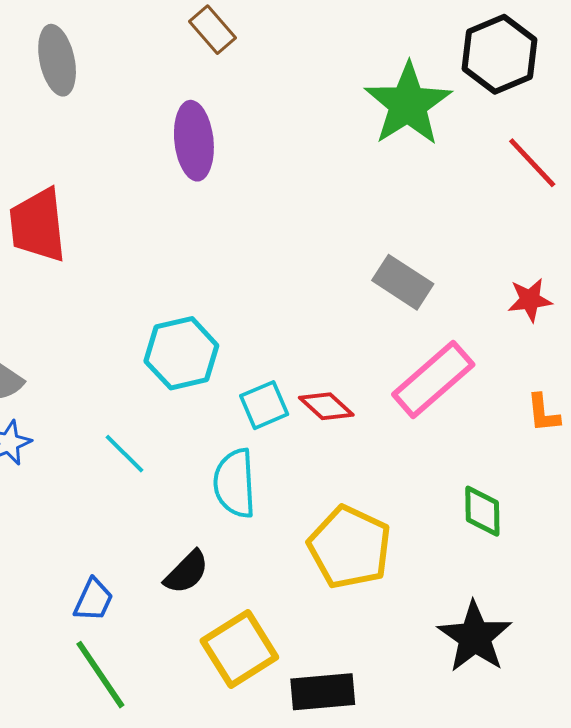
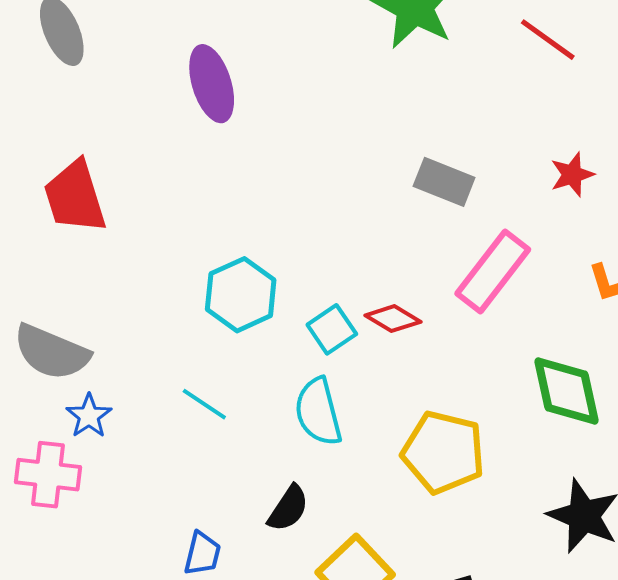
green diamond: (482, 511) -> (567, 391), size x1.5

